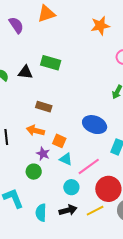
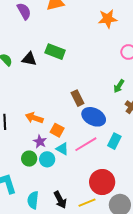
brown rectangle: (44, 107) -> (77, 98), moved, turned 42
pink line: (89, 166) -> (86, 144), moved
cyan circle: (71, 187) -> (47, 159), moved
black arrow: (68, 210) -> (60, 200), turned 72

